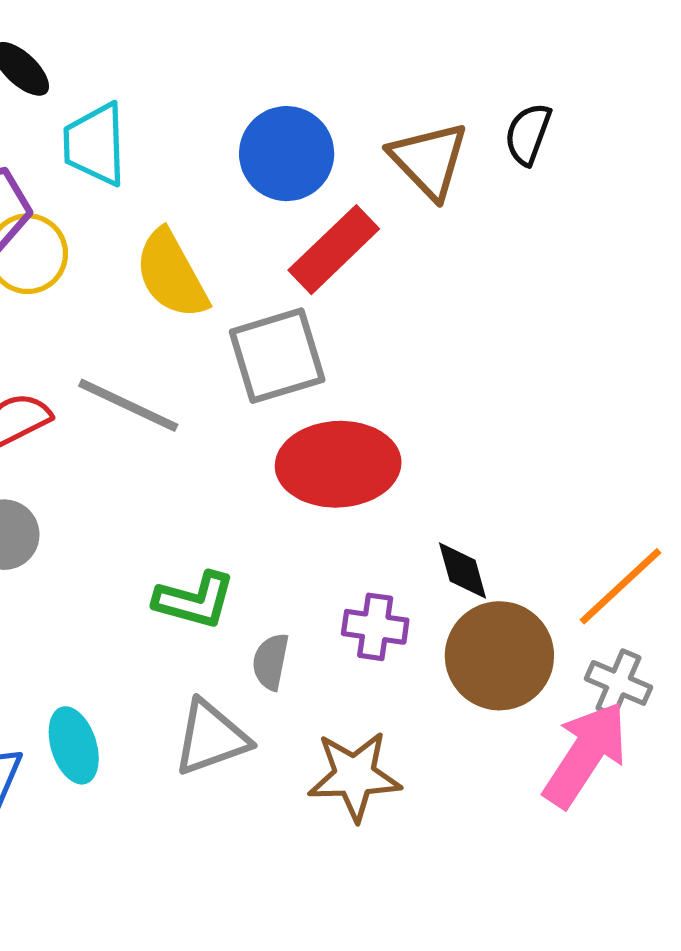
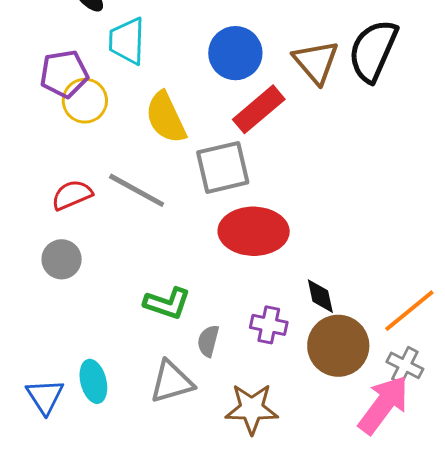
black semicircle: (528, 134) -> (373, 51), size x1.8

